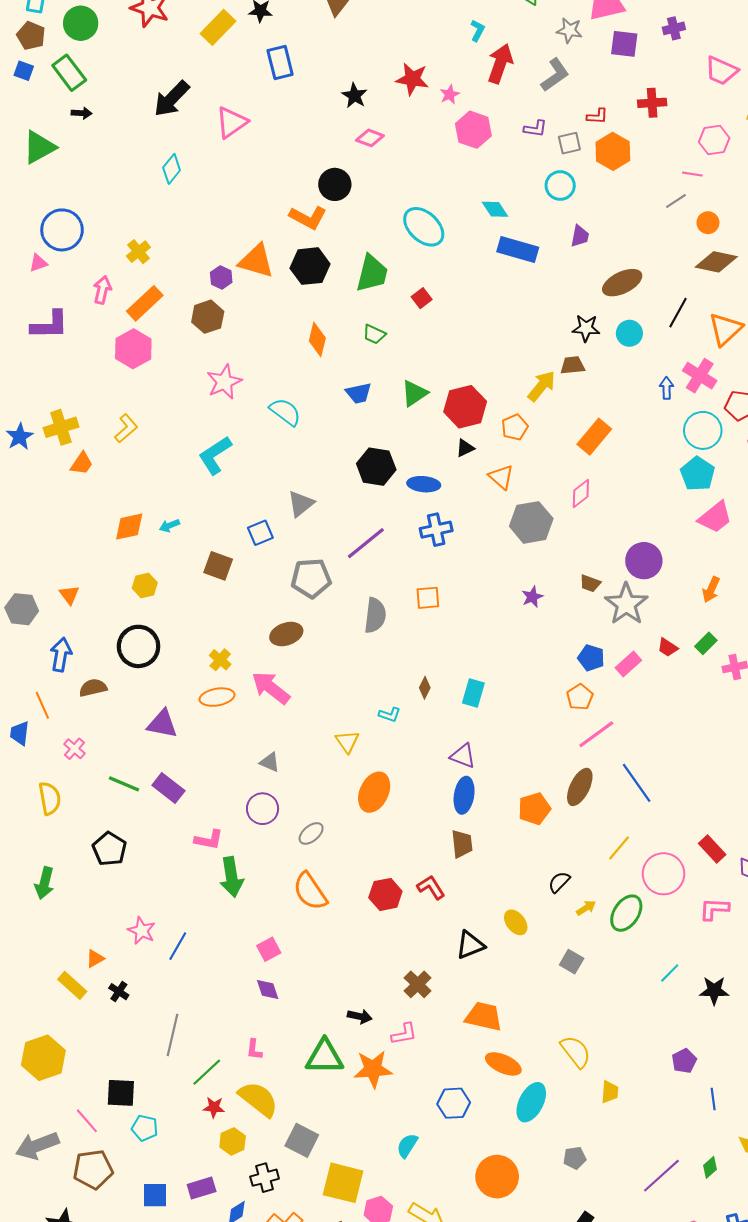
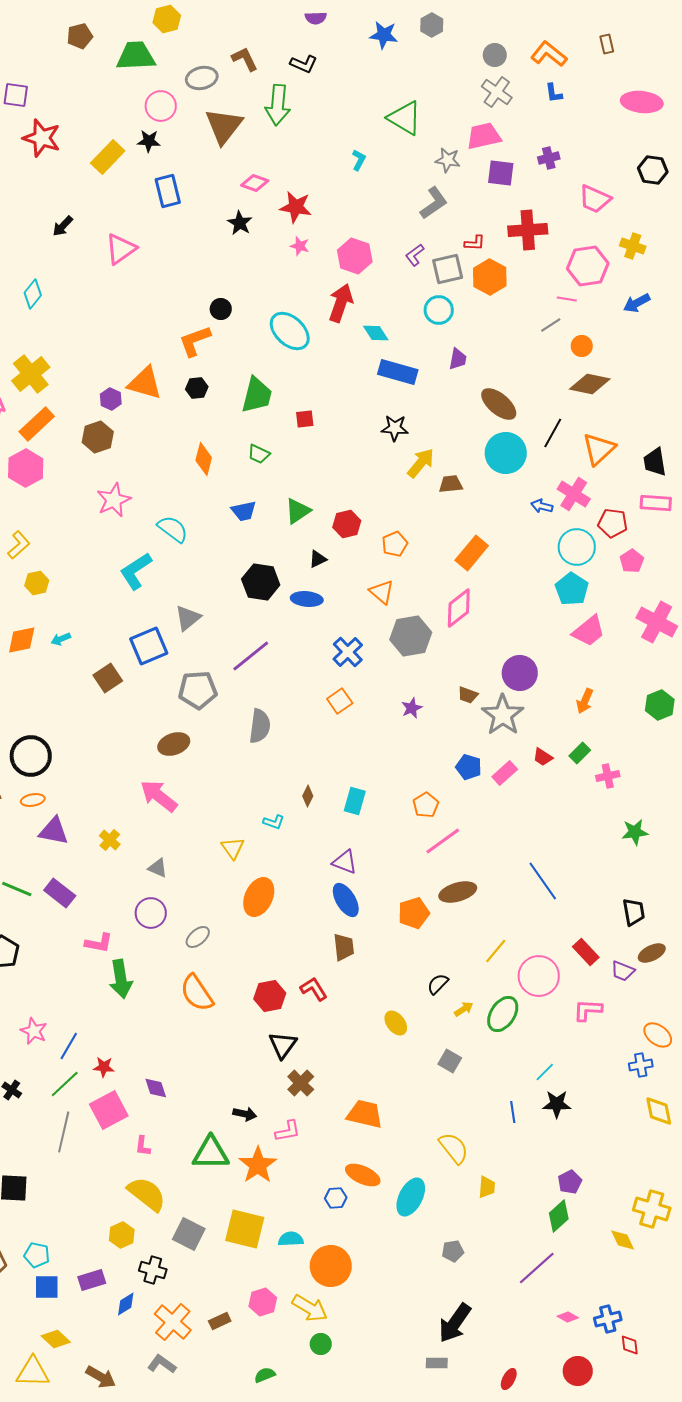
red arrow: (500, 64) -> (341, 303), moved
pink star: (450, 95) -> (300, 246), moved, turned -30
black arrow: (172, 99) -> (63, 226), size x0.6
red cross: (652, 103) -> (528, 230), size x1.4
purple L-shape: (535, 129) -> (415, 255), turned 135
pink diamond: (370, 138) -> (255, 183), moved
pink hexagon: (714, 140) -> (588, 266), size x1.4
gray square: (569, 143) -> (448, 269), size x1.4
cyan diamond: (172, 169) -> (33, 294), moved
black circle: (335, 184) -> (221, 309), size x0.7
orange L-shape: (308, 218) -> (195, 341), turned 132
cyan ellipse: (424, 227) -> (290, 331), moved
yellow cross: (138, 252) -> (31, 374), size x1.6
black hexagon: (310, 266) -> (197, 388), size x0.6
brown ellipse: (622, 283) -> (499, 404), turned 66
red square: (422, 298) -> (305, 419), turned 30
black star: (586, 328) -> (395, 428), moved
cyan circle: (629, 333) -> (506, 453), size x1.6
yellow arrow: (542, 386) -> (421, 463), moved
blue arrow: (667, 388) -> (542, 506), turned -75
red hexagon: (465, 407) -> (347, 524), size x0.7
black triangle: (465, 448) -> (318, 559), moved
cyan L-shape: (215, 455) -> (136, 571), moved
pink diamond: (581, 493) -> (459, 608), size x1.4
blue cross: (436, 530) -> (348, 652), moved, turned -32
blue square: (260, 533) -> (149, 646), size x1.5
brown square: (218, 566) -> (108, 678), turned 36
yellow hexagon: (145, 585) -> (37, 583), moved
orange square: (428, 598) -> (340, 701), moved, turned -30
yellow cross: (220, 660) -> (110, 840), moved
orange ellipse: (217, 697) -> (33, 800), moved, size x0.7
orange pentagon: (580, 697) -> (426, 805), moved
pink line: (596, 734) -> (443, 841), moved
blue line: (637, 783) -> (543, 881), moved
brown ellipse: (580, 787) -> (458, 892), turned 48
blue ellipse: (464, 795) -> (346, 900), turned -40
black triangle: (470, 945) -> (283, 1045), moved, turned -32
pink square: (269, 949) -> (109, 1110), moved, size x1.6
black star: (714, 991) -> (557, 1104), moved
purple pentagon: (684, 1061) -> (570, 1182), moved
orange ellipse: (503, 1064) -> (363, 1175), moved
orange star: (373, 1069) -> (258, 1165), turned -30
green line: (207, 1072) -> (65, 1084), moved
blue line: (713, 1099) -> (513, 1112), moved
blue hexagon: (454, 1103) -> (336, 1198), size x0.7
red star: (214, 1107) -> (104, 1067), moved
cyan pentagon: (145, 1128) -> (37, 1255), moved
cyan semicircle: (407, 1146) -> (291, 1239), turned 55
green diamond: (710, 1167) -> (559, 1216), moved, size x1.5
orange circle: (497, 1177) -> (331, 1266), moved
black cross: (265, 1178) -> (153, 1270), turned 32
yellow square: (343, 1183) -> (245, 1229), moved

